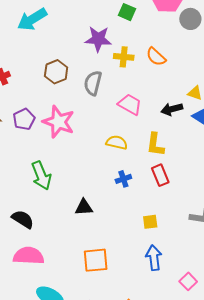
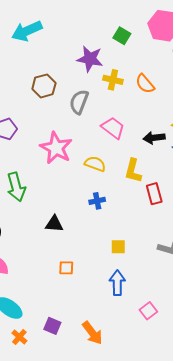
pink star: (59, 122) -> (56, 148), moved
red rectangle: (160, 175) -> (154, 194), moved
orange square: (96, 260) -> (66, 268), moved, size x0.6

